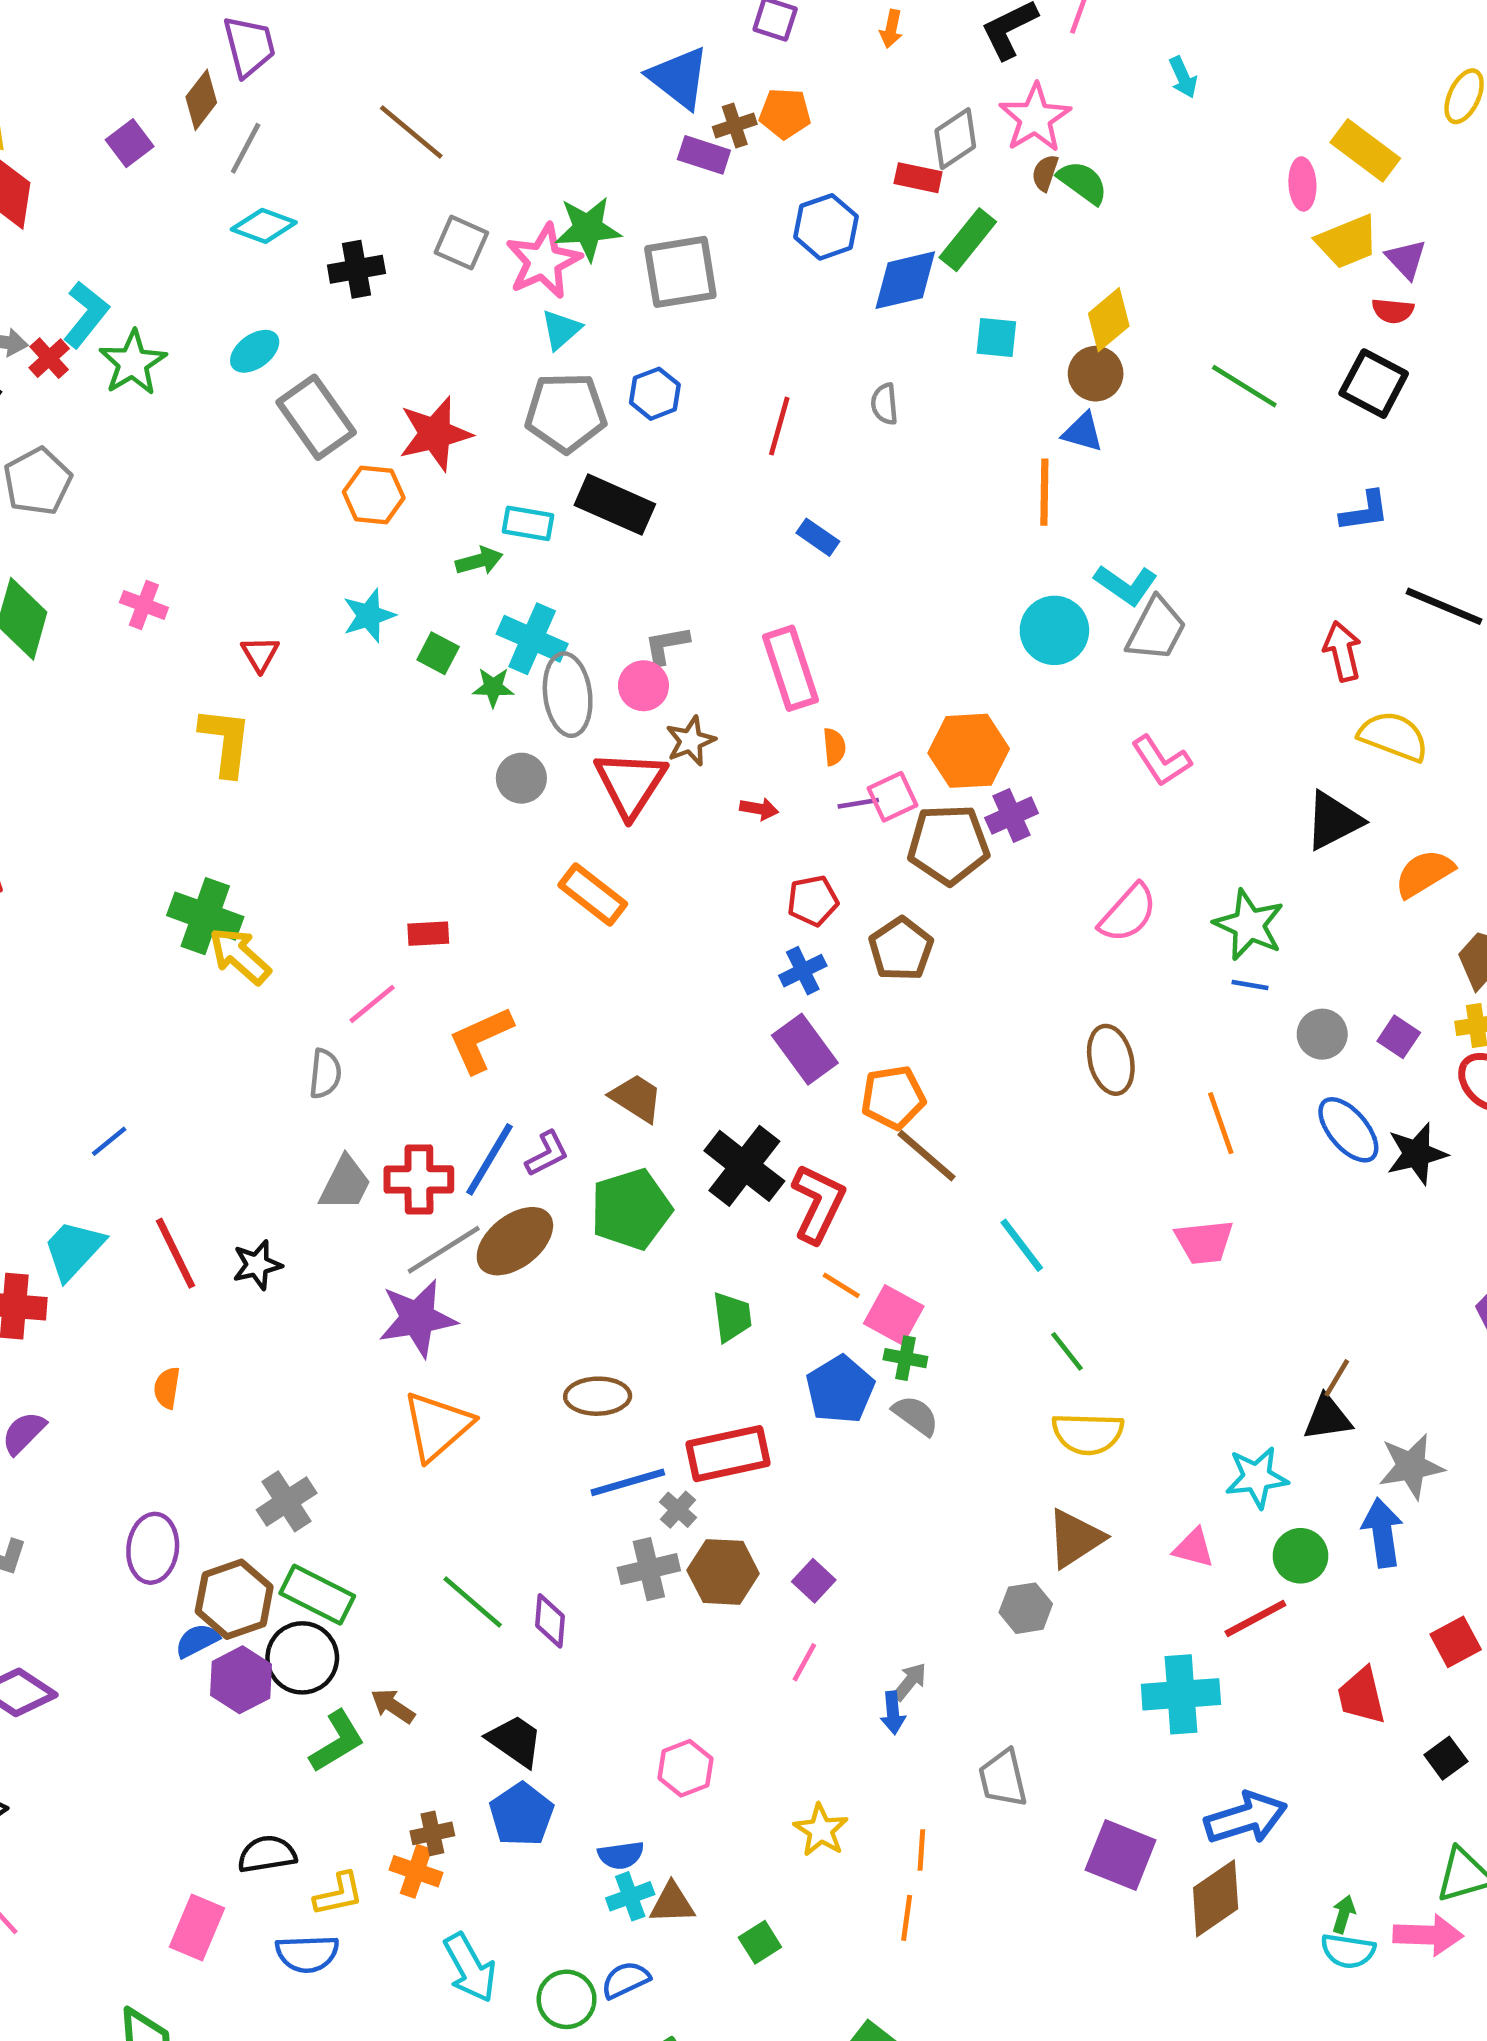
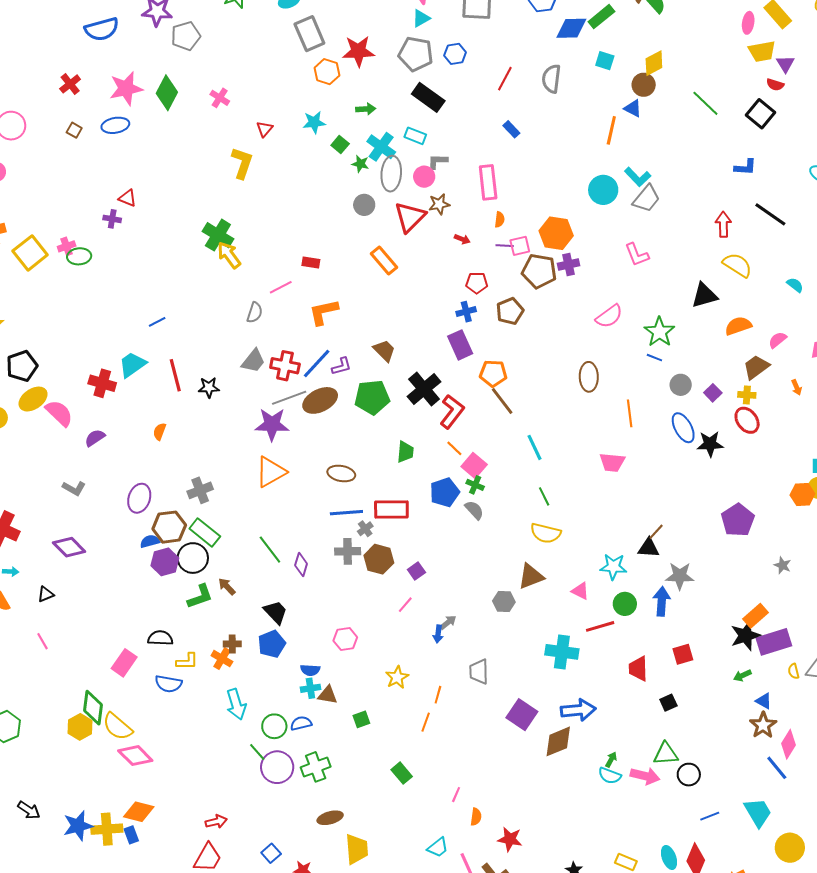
gray semicircle: (884, 404) -> (551, 79), size x1.6
cyan rectangle: (528, 523) -> (415, 136), moved

